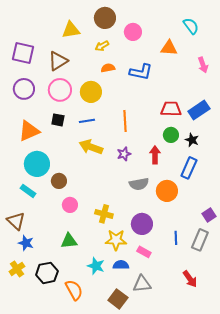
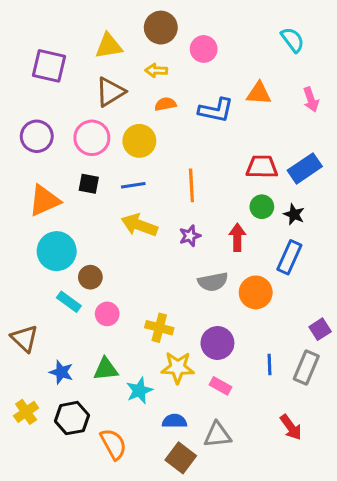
yellow arrow: (102, 46) -> (156, 70), turned 32
orange triangle: (169, 48) -> (259, 93), moved
purple square: (23, 53) -> (49, 66), moved
brown triangle: (58, 61) -> (110, 92), moved
cyan rectangle: (28, 191) -> (69, 302), moved
blue star: (26, 243) -> (61, 372), moved
blue semicircle: (121, 265) -> (175, 421), moved
cyan star: (96, 266) -> (139, 390), moved, turned 30

